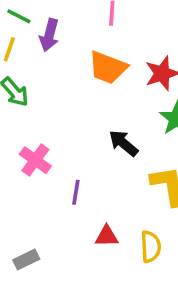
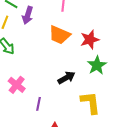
black arrow: (123, 143) -> (66, 78), turned 108

